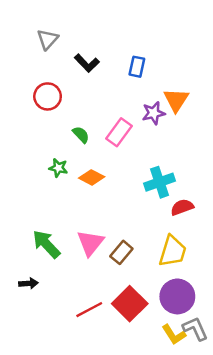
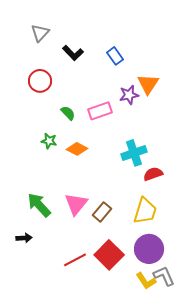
blue rectangle: (137, 67) -> (115, 56), turned -48
pink rectangle: (119, 132) -> (100, 111), turned 35

